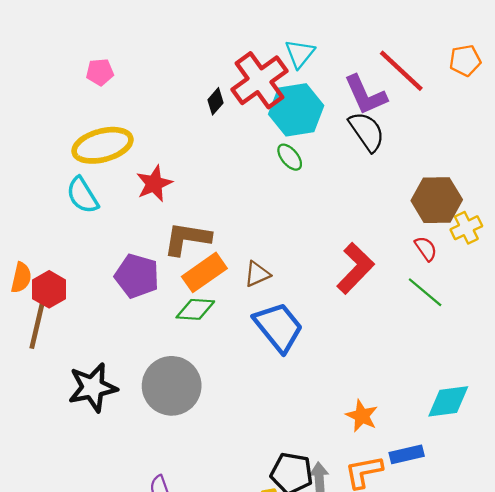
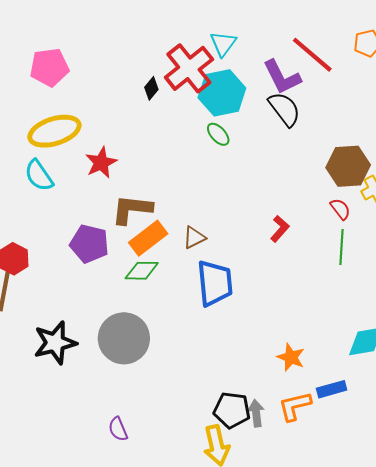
pink pentagon: (100, 72) -> (49, 67), size x1.6
red L-shape: (355, 268) -> (280, 229), size x0.6
green line: (425, 292) -> (341, 247), turned 56
blue trapezoid: (278, 327) -> (215, 283), turned 36

